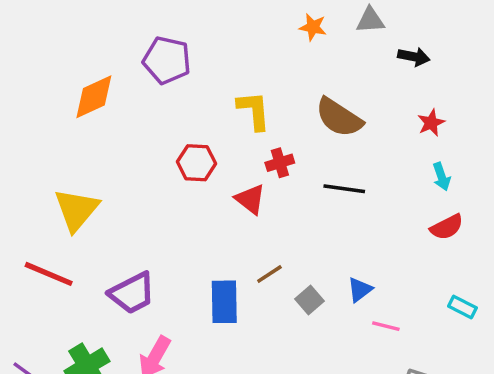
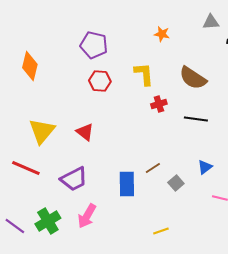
orange star: (313, 27) -> (162, 34), moved
orange diamond: (94, 97) -> (30, 66), moved, turned -52
red hexagon: (196, 163) -> (100, 81), moved
red triangle: (250, 199) -> (85, 132), moved
blue triangle: (360, 290) -> (205, 167), moved

